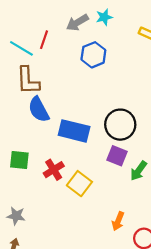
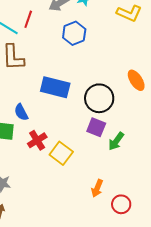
blue semicircle: (39, 110) -> (21, 112), moved, size x0.7
blue rectangle: (74, 131) -> (55, 87), moved

